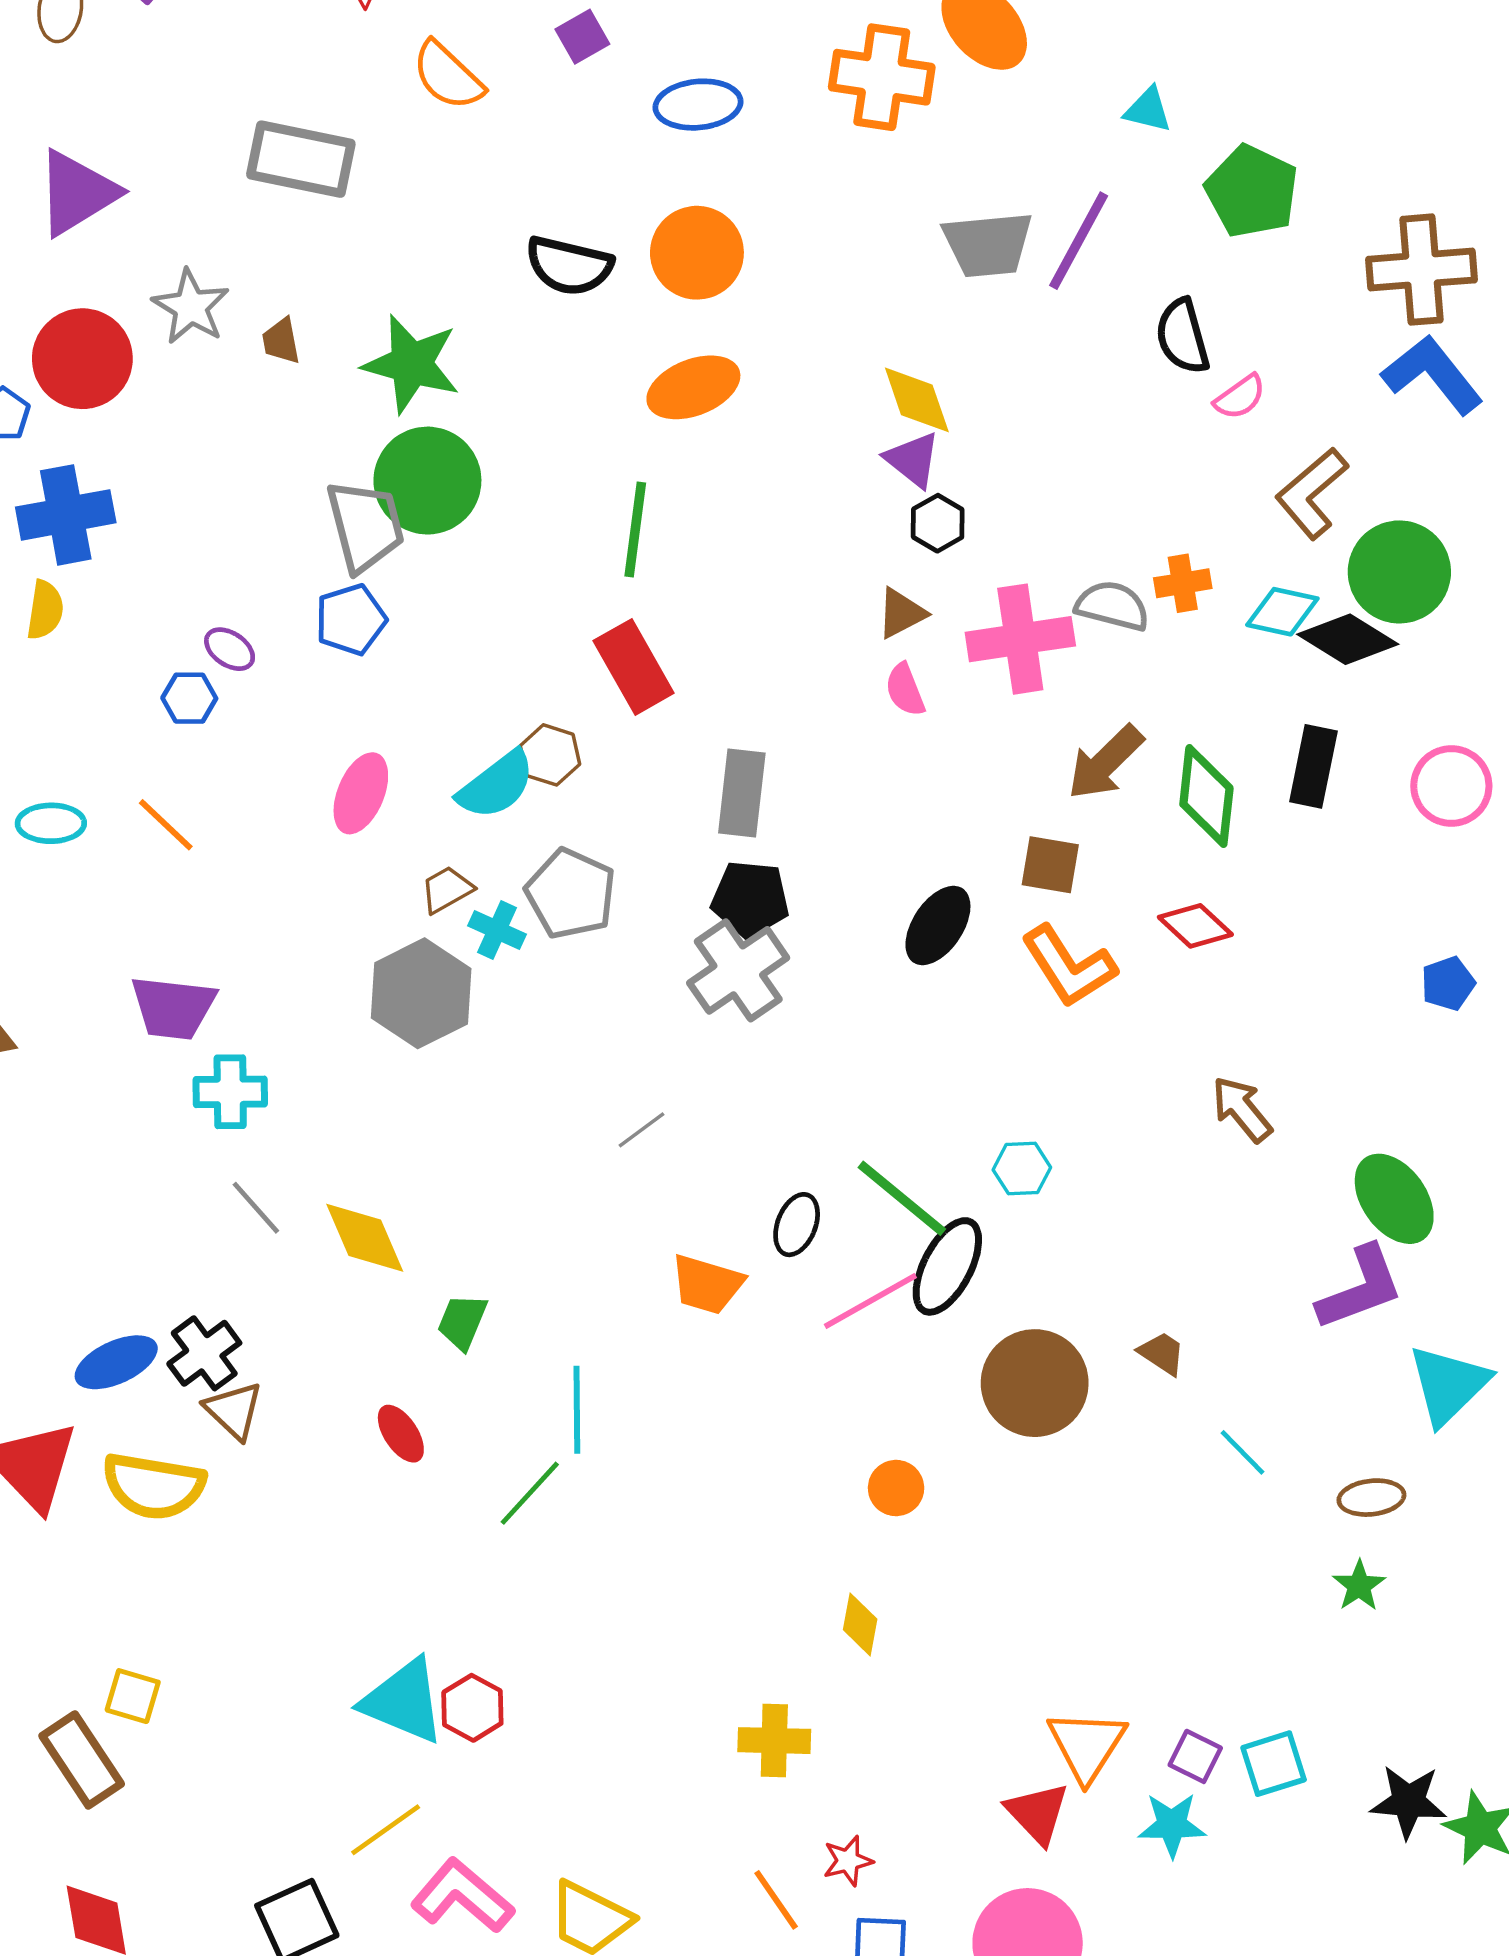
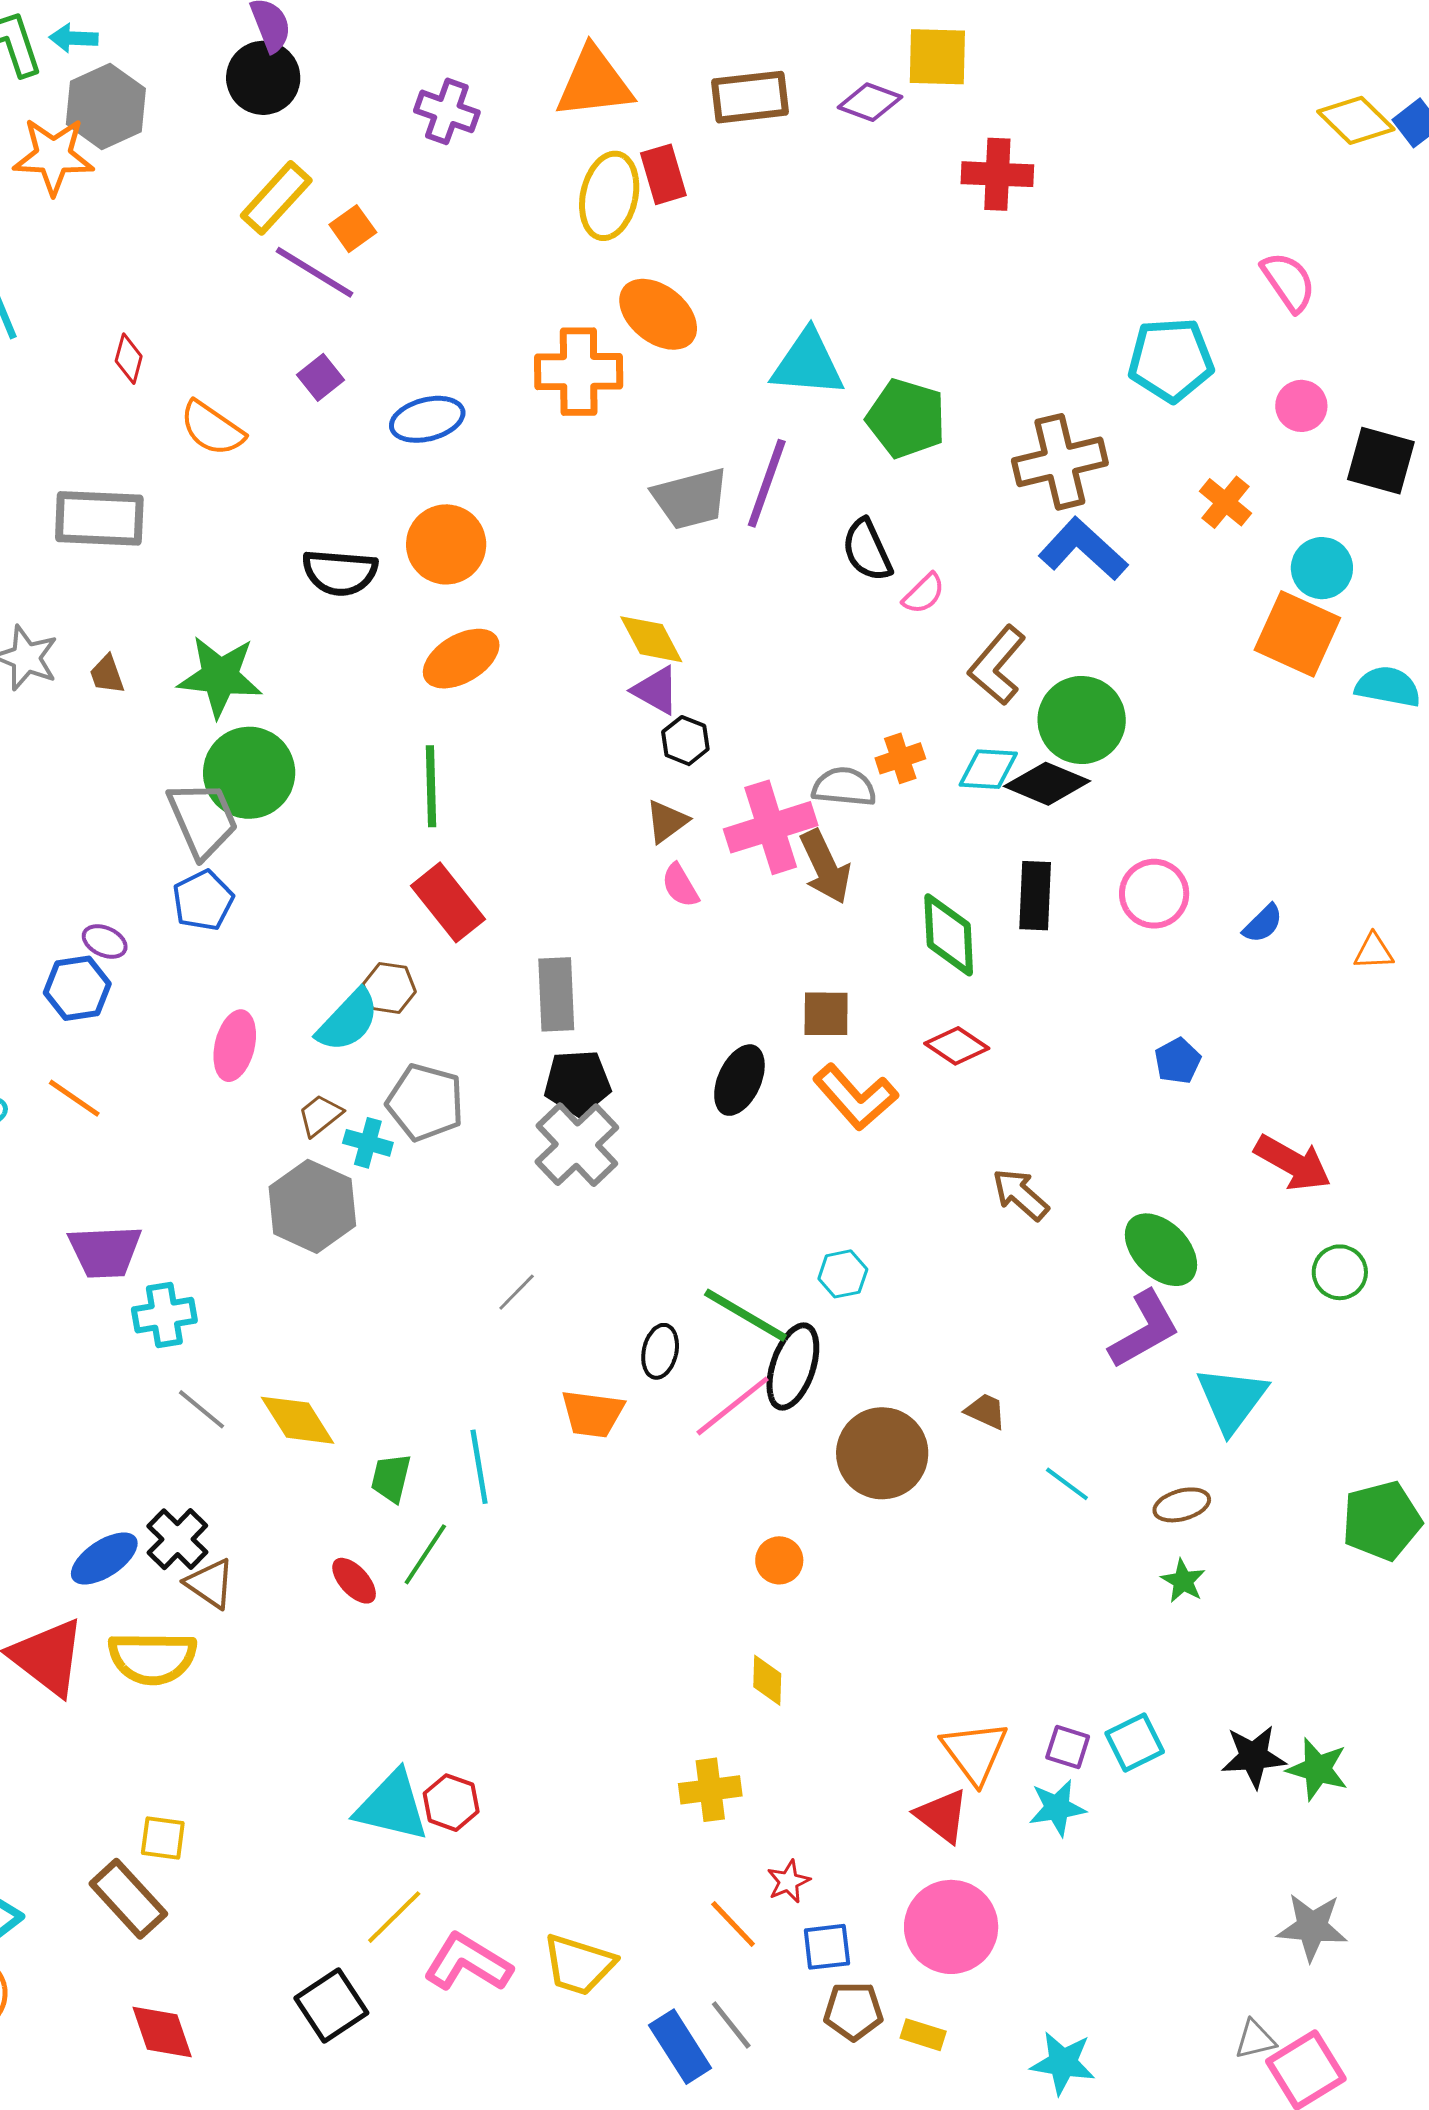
cyan triangle: (1148, 110) -> (808, 364), size x1.8
blue hexagon: (189, 698) -> (77, 988), size x1.4
brown arrow: (1105, 762) -> (825, 867), moved, turned -62
cyan line: (577, 1410) -> (479, 1467), moved
green line: (530, 1493) -> (425, 1554), moved

